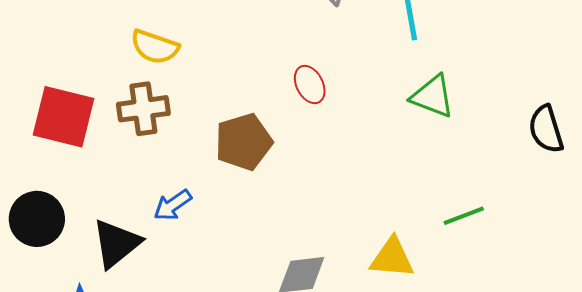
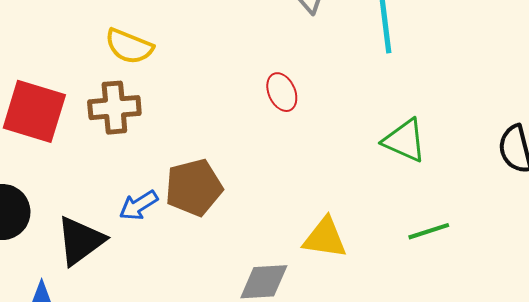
green triangle: (433, 96) -> (405, 140), moved
brown pentagon: (244, 142) -> (194, 187), moved
yellow triangle: (392, 258) -> (325, 238), moved

